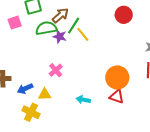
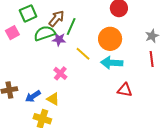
yellow line: (83, 34) -> (83, 54), moved
orange circle: (117, 77) -> (110, 39), moved
yellow triangle: (45, 94) -> (53, 99), turned 40
cyan arrow: (83, 100) -> (112, 63), moved, size x1.5

